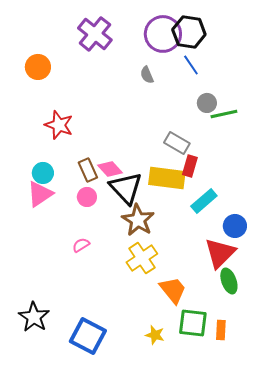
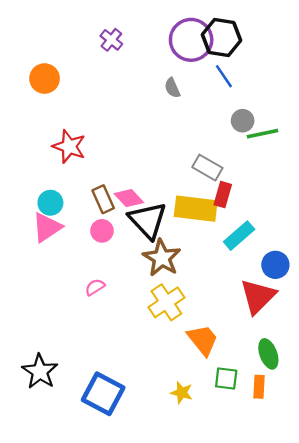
purple cross: (95, 34) -> (111, 40), size x0.6
green ellipse: (229, 281) -> (268, 354), moved
green square: (193, 323) -> (226, 379), size x0.7

